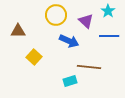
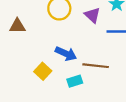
blue arrow: (69, 41) -> (66, 54), moved
yellow square: (34, 57) -> (43, 71), moved

